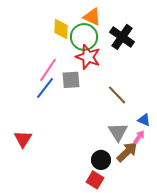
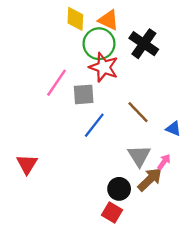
yellow diamond: (61, 29) -> (75, 19), moved
blue line: (45, 88) -> (94, 125), moved
blue triangle: (144, 120) -> (173, 129), moved

